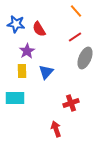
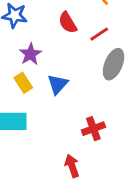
red semicircle: (39, 29) -> (68, 23), moved
yellow rectangle: (22, 71) -> (23, 83), turned -32

